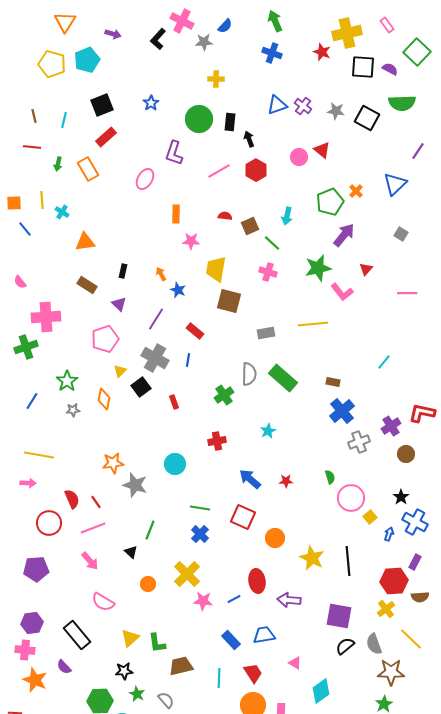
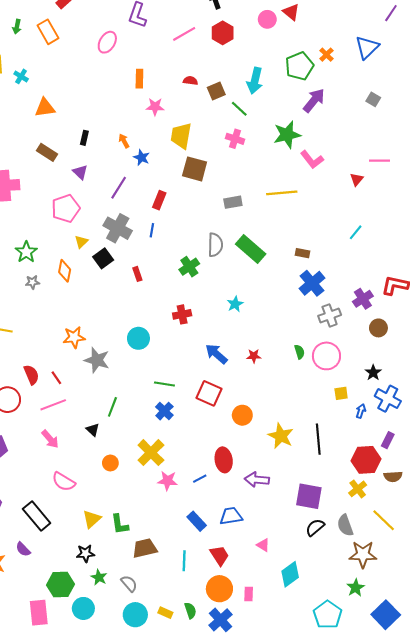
cyan arrow: (287, 216) -> (255, 81), size x1.4
red triangle: (366, 269) -> (357, 179), moved
red rectangle: (195, 331) -> (159, 200), turned 72
pink circle: (351, 498) -> (326, 356), moved
yellow square: (370, 517) -> (341, 393), turned 32

